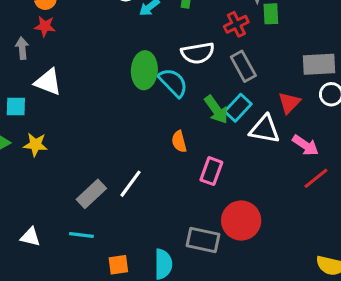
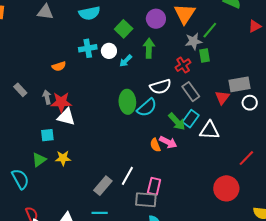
red star: (45, 26) -> (61, 102), moved, size x1.5
cyan semicircle: (173, 83) -> (147, 108), turned 100
red triangle: (289, 103) -> (222, 97), moved
pink arrow: (305, 145) -> (168, 142), moved
pink rectangle: (211, 171) -> (154, 186), moved
red circle: (241, 221) -> (226, 188), moved
gray rectangle: (203, 240) -> (146, 200), moved

